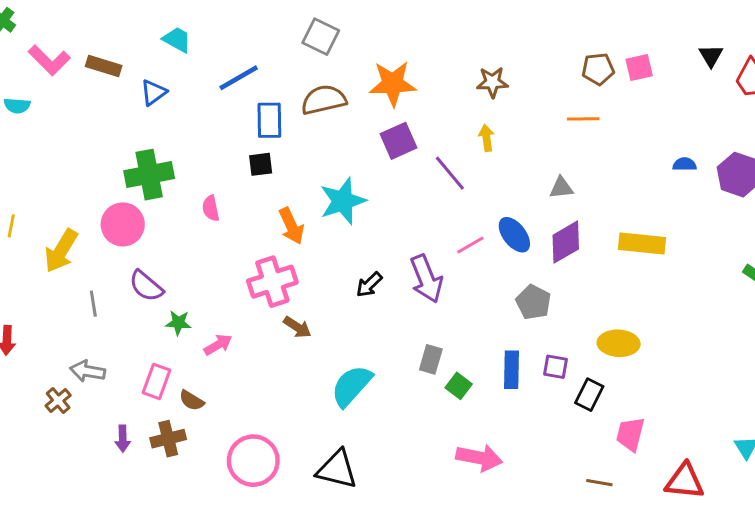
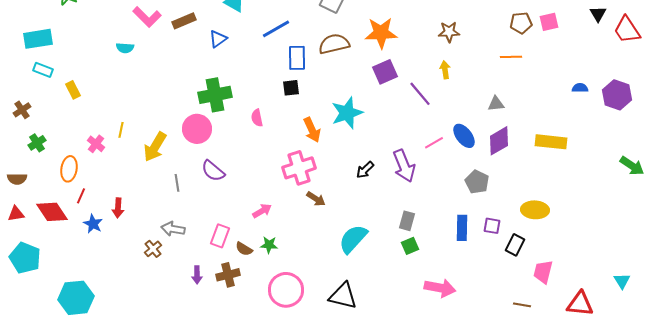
brown rectangle: (104, 66) -> (184, 21), turned -40
green star: (178, 323) -> (269, 245), moved
green square: (459, 386) -> (410, 246), moved, turned 30

